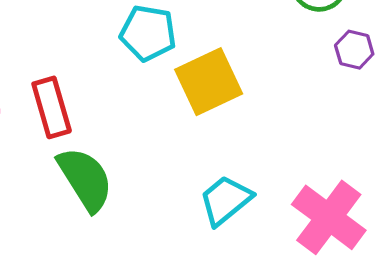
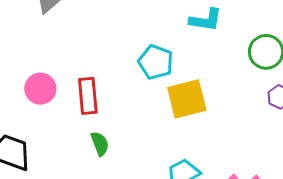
green semicircle: (85, 179) -> (100, 144), size x0.6

